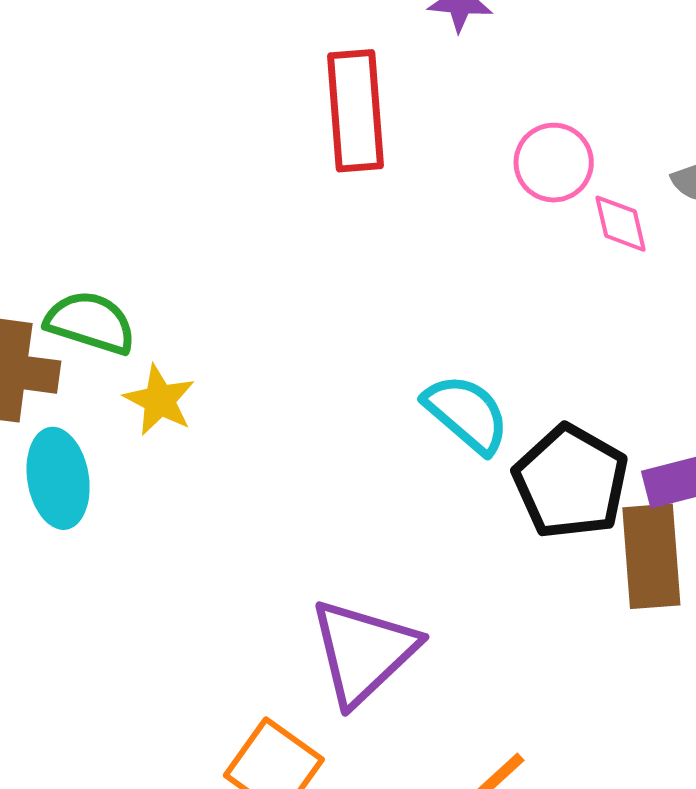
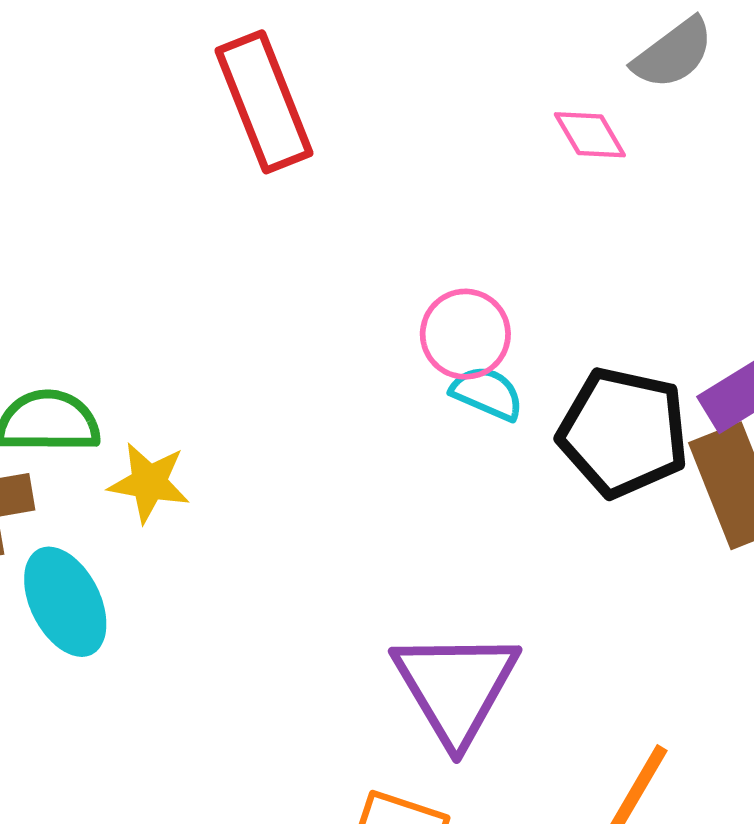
pink circle: (554, 163) -> (465, 334), moved
cyan semicircle: (467, 414) -> (487, 393), size x0.7

